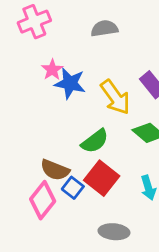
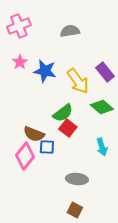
pink star: (52, 70) -> (20, 62), moved
red square: (102, 178) -> (68, 128), moved, size x0.7
blue square: (73, 188) -> (47, 147), turned -35

